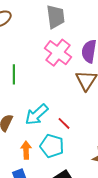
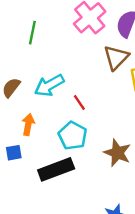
cyan pentagon: (52, 146) -> (73, 136), moved

